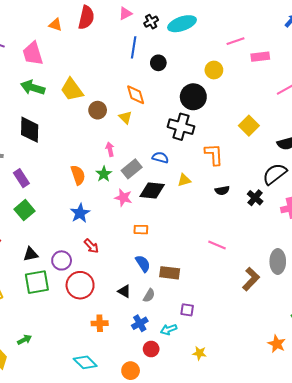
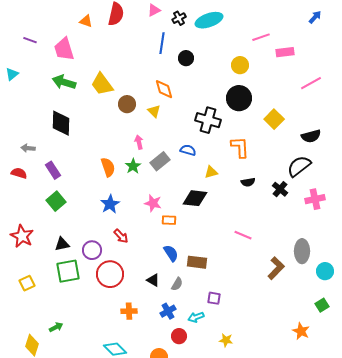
black circle: (193, 97) -> (239, 98), moved
black diamond: (152, 190) -> (195, 198), moved
pink star: (123, 198) -> (153, 203), moved

